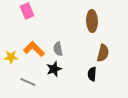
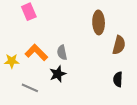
brown semicircle: (103, 53) -> (119, 45), moved
black semicircle: (92, 74) -> (118, 79), moved

